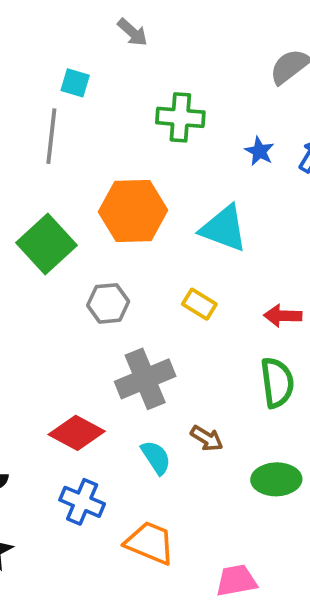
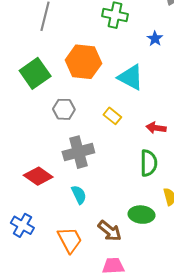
brown arrow: (207, 438) -> (110, 231), moved, size x1.4
blue cross: (82, 502) -> (22, 225), moved
orange trapezoid: (150, 543) -> (70, 240), turned 32

